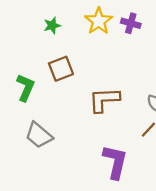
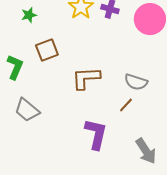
green star: (52, 25) -> (29, 15), moved

